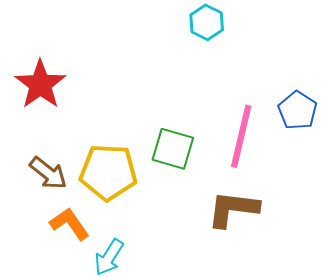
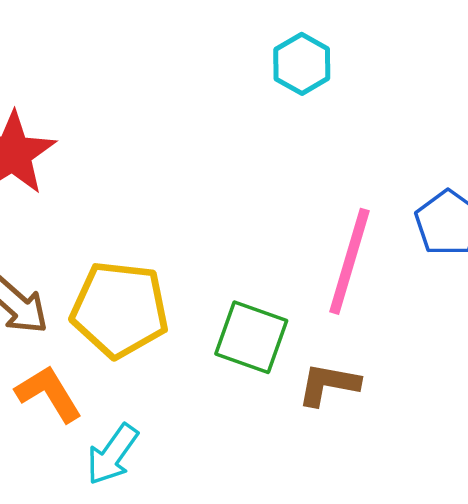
green square: (173, 149) -> (251, 337), moved
brown L-shape: (233, 209) -> (328, 384), size x0.7

